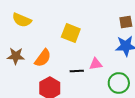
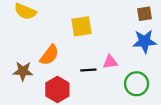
yellow square: (71, 33) -> (81, 26), turned -30
brown star: (16, 56) -> (23, 71), moved

